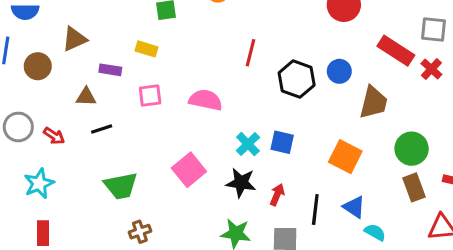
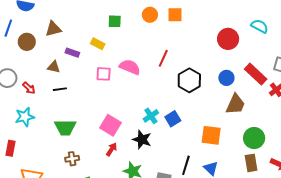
blue circle: (339, 71) -> (226, 78), moved
pink square: (150, 95) -> (104, 74), moved
pink semicircle: (206, 100) -> (130, 67), moved
blue square: (282, 142) -> (173, 119), turned 35
orange square: (345, 157) -> (211, 135), turned -30
pink square: (189, 170) -> (110, 125), turned -30
cyan star: (39, 184) -> (25, 117), moved
red arrow: (277, 195) -> (112, 149), moved

